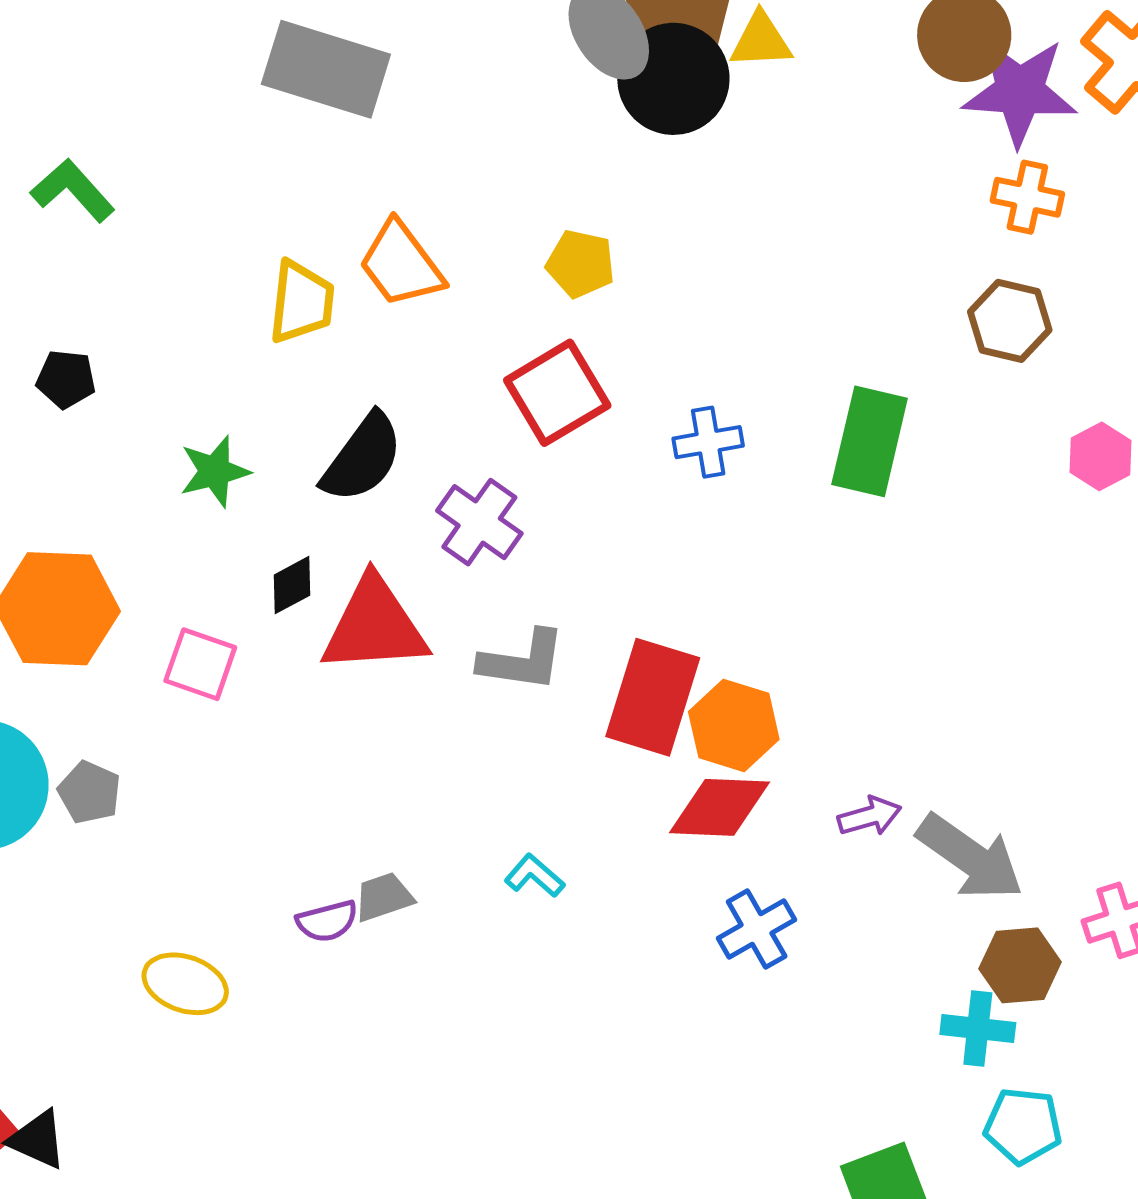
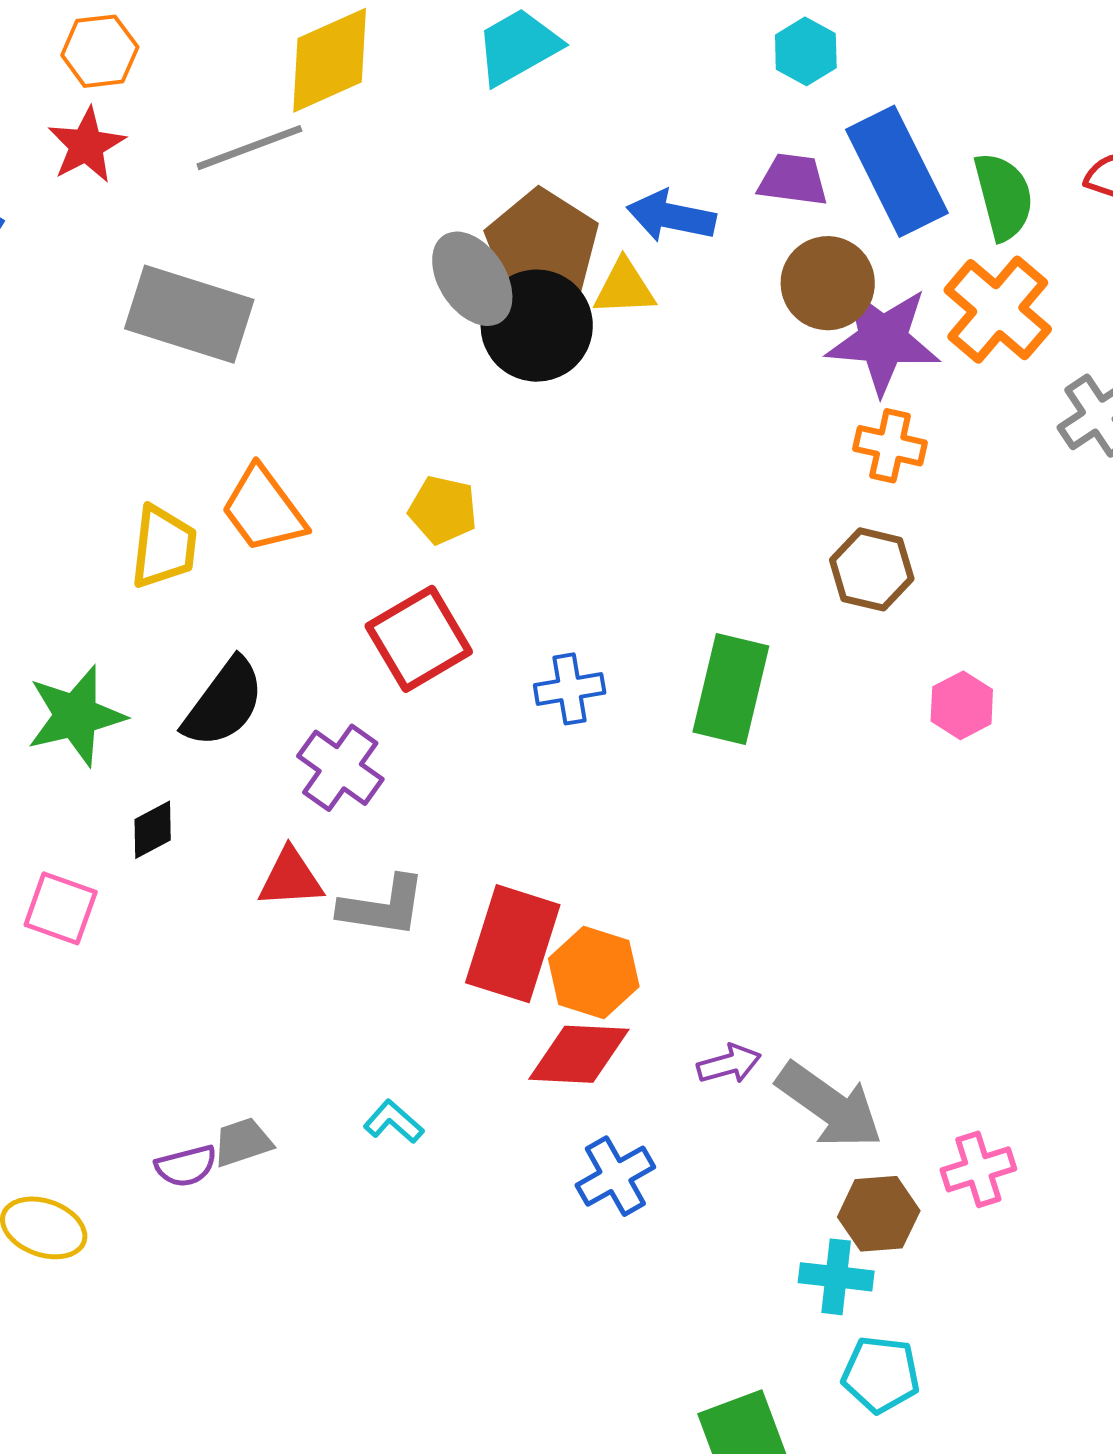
green star: (215, 471) -> (76, 716), size x1.4
red triangle: (375, 626) -> (290, 878), moved, size x0.6

